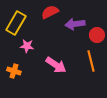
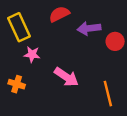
yellow rectangle: (16, 23) -> (19, 27), turned -55
orange line: (91, 61) -> (108, 94), moved

